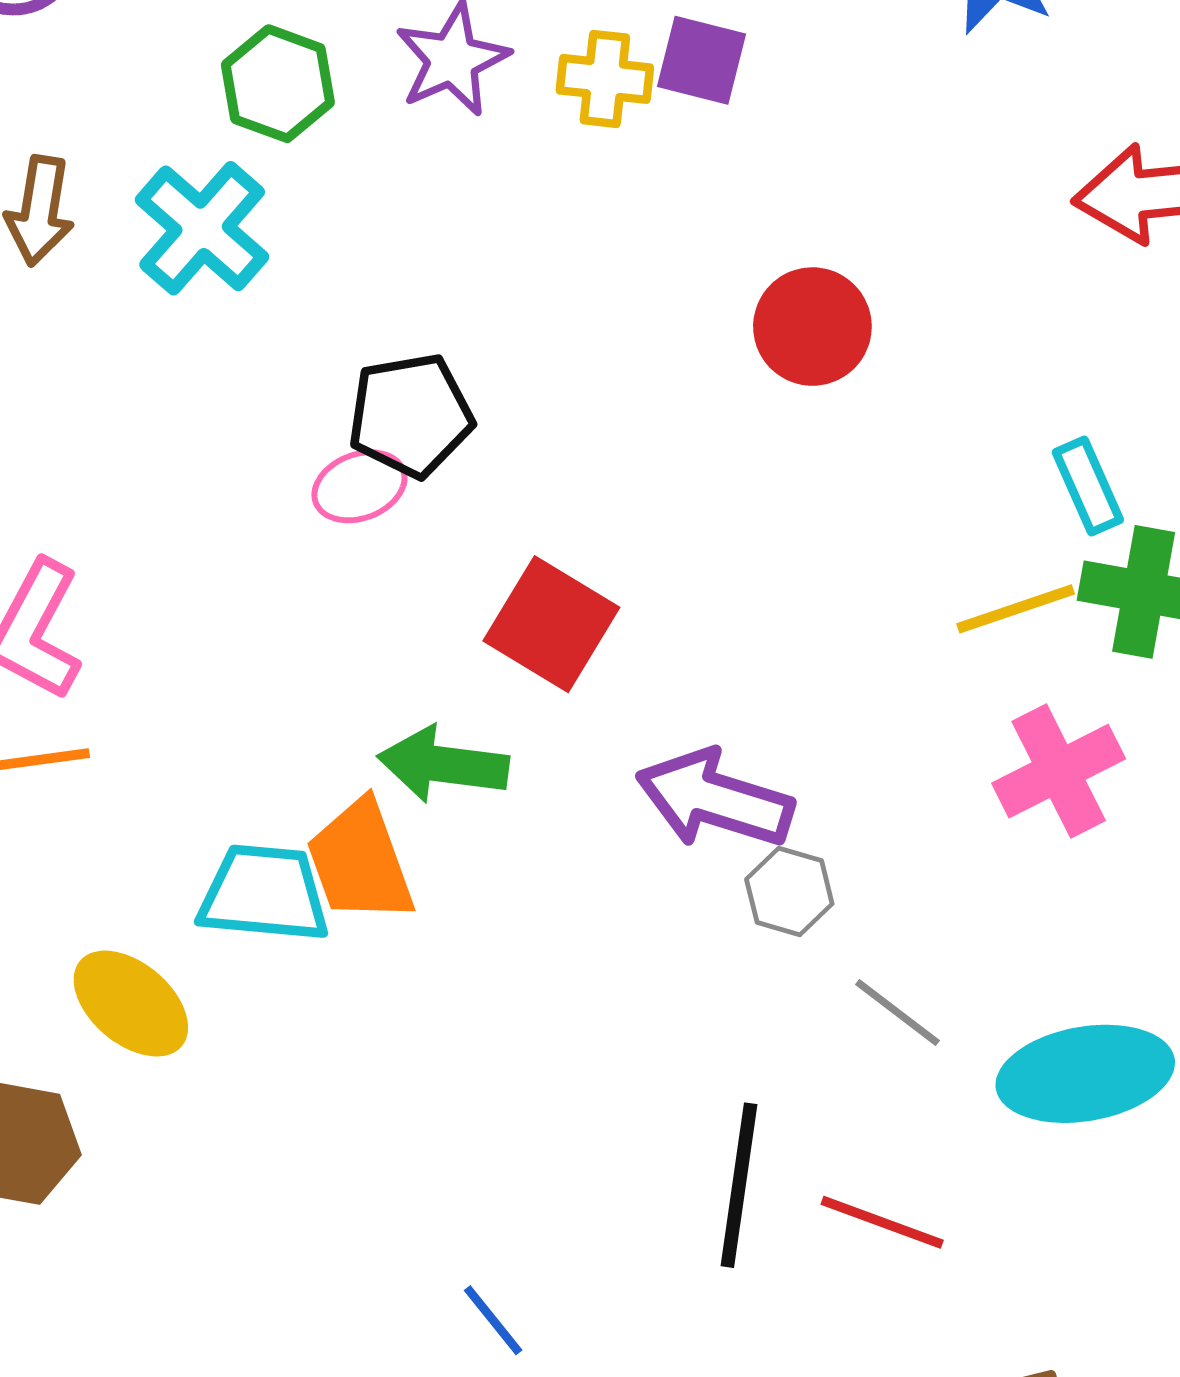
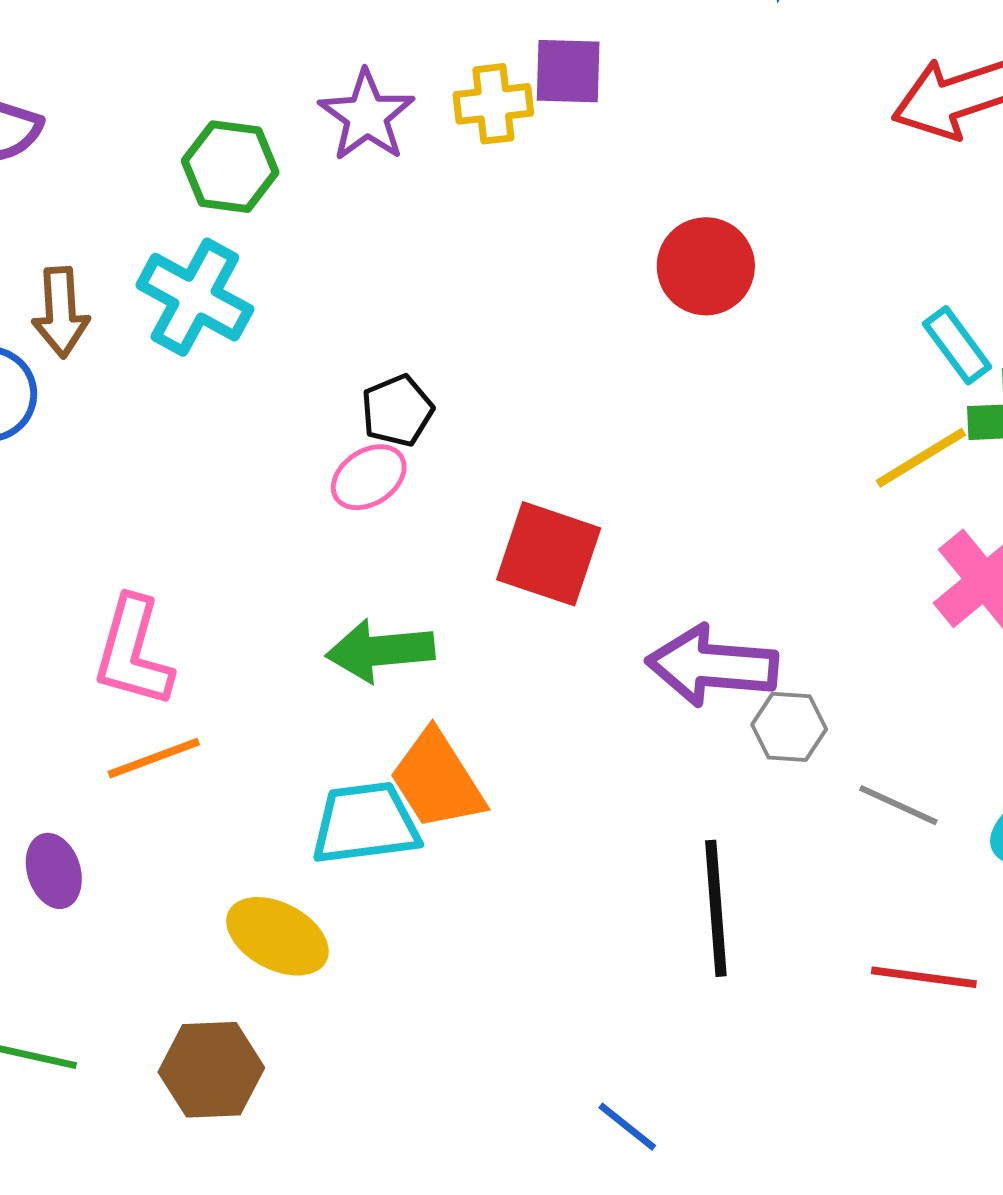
black pentagon: (411, 415) -> (397, 411), size x0.7
green arrow: (443, 764) -> (380, 651), moved
black line: (739, 1185) -> (716, 908), moved

